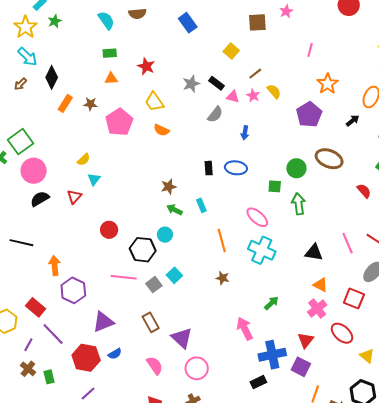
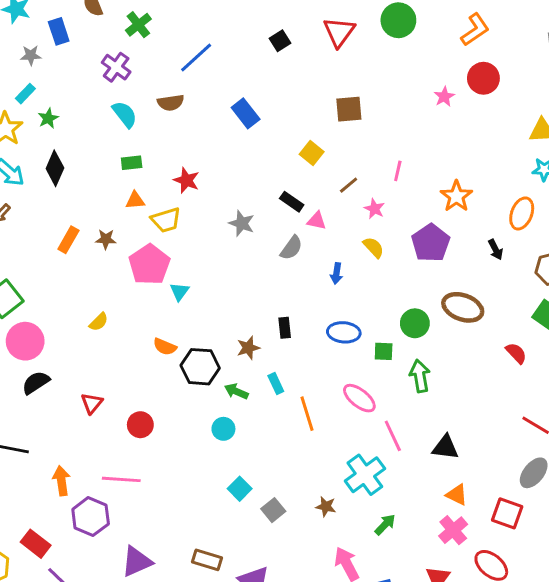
pink star: (286, 11) -> (444, 97), moved
pink line: (310, 50) -> (398, 171), moved
black diamond: (52, 77) -> (55, 168), moved
gray star: (191, 84) -> (242, 223), moved, turned -30
yellow semicircle: (274, 91) -> (373, 247), moved
pink star: (253, 96) -> (374, 209), moved
yellow trapezoid: (154, 102) -> (166, 220), moved, turned -70
black arrow: (353, 121) -> (496, 250), turned 104
orange semicircle: (161, 130) -> (165, 347), moved
blue ellipse: (236, 168) -> (344, 332), moved
cyan triangle: (94, 179) -> (179, 292), moved
brown star: (169, 187) -> (248, 348), moved
red triangle: (74, 197) -> (92, 403), moved
orange line: (222, 241) -> (307, 414), moved
pink line: (348, 243) -> (393, 436), moved
black hexagon: (143, 250) -> (200, 367), moved
cyan cross: (262, 250) -> (365, 475), moved, turned 32
pink line: (124, 277) -> (121, 479), moved
brown star: (222, 278) -> (326, 507), moved
gray square: (154, 285) -> (273, 510), moved
brown rectangle: (151, 322) -> (207, 560), turned -42

